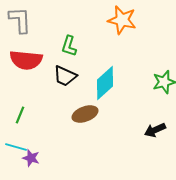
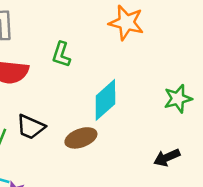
black trapezoid: (65, 76) -> (31, 127), moved

